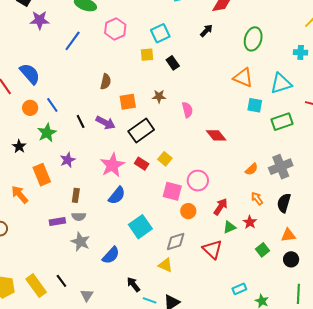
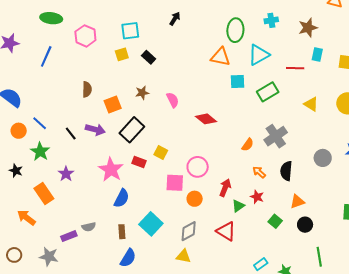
cyan square: (160, 33) -> (130, 31), turned 30
green ellipse: (253, 39) -> (235, 30), moved
brown rectangle: (76, 195) -> (122, 232), moved
gray star: (80, 242) -> (49, 257), moved

